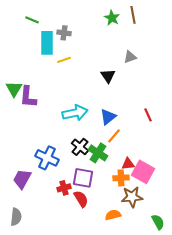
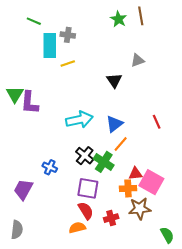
blue cross: (47, 158) -> (50, 167), size x0.6
red cross: (64, 188) -> (111, 218), moved
orange semicircle: (113, 215) -> (77, 228), moved

